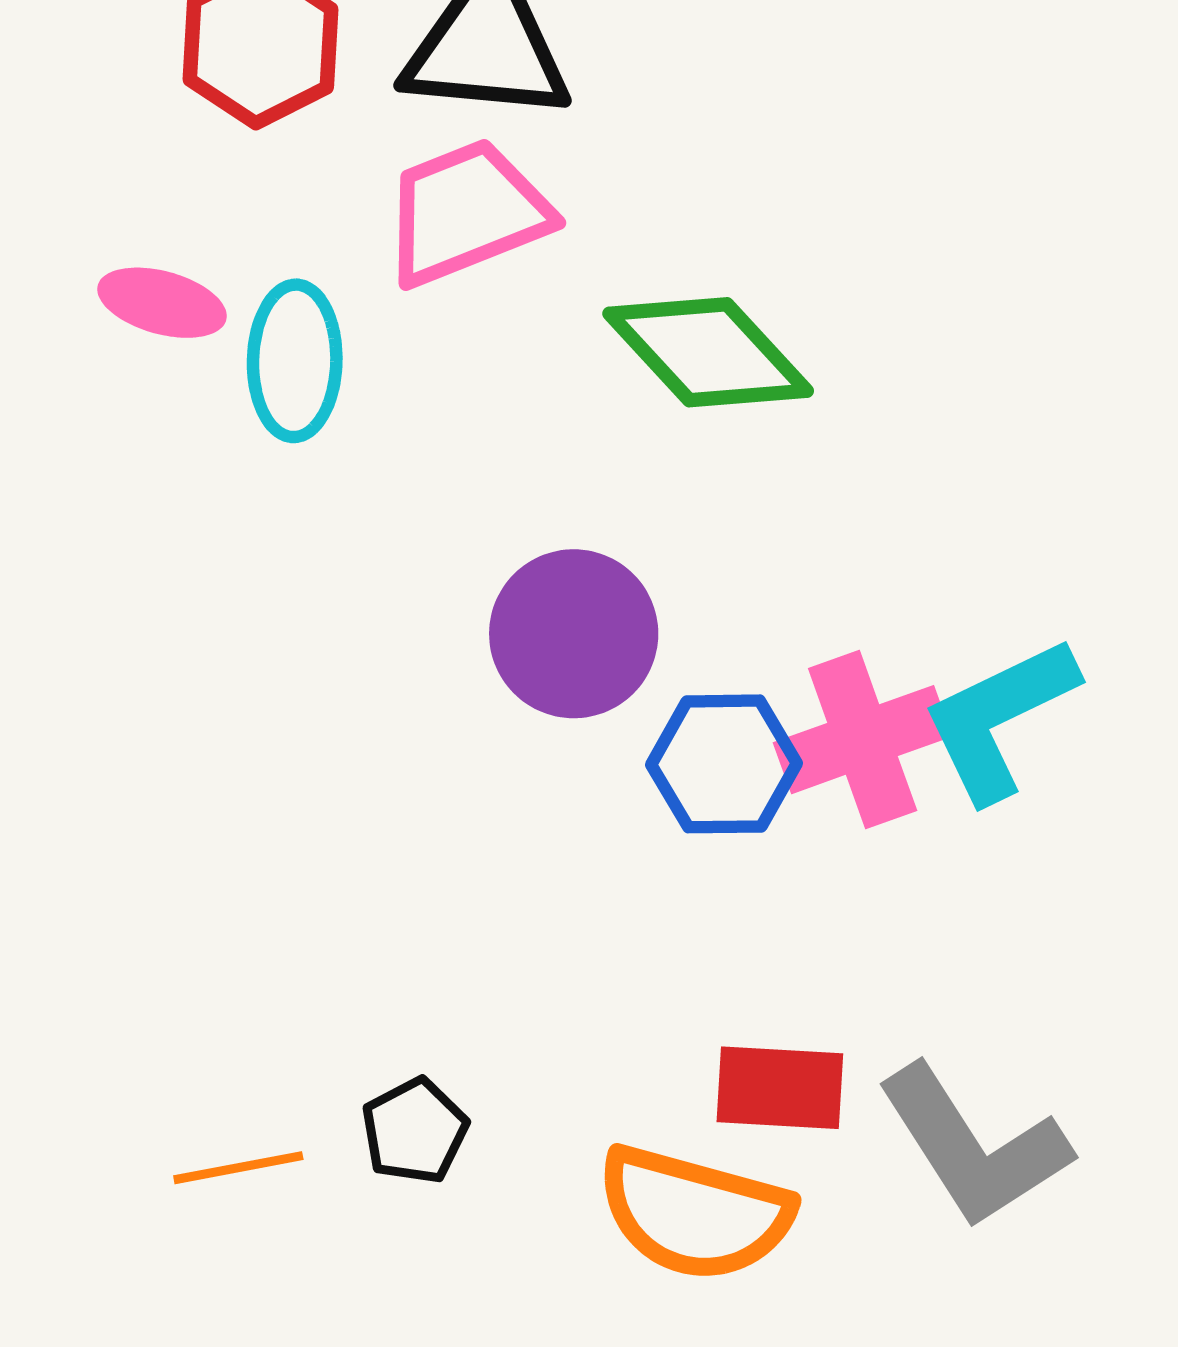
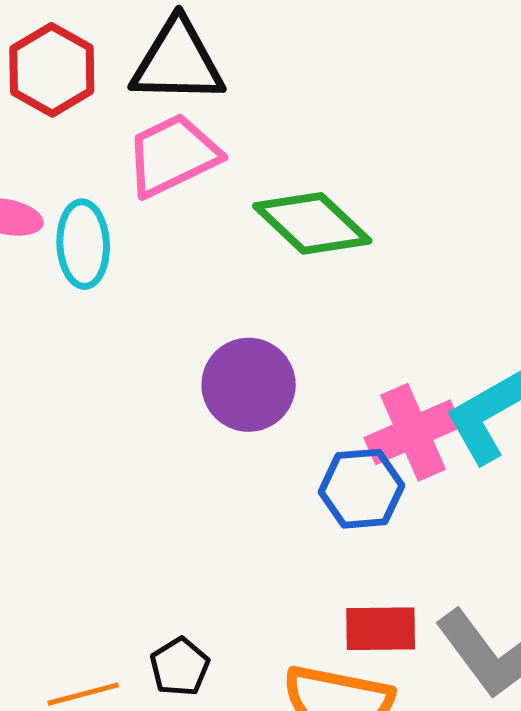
blue hexagon: (724, 764) -> (362, 489), moved

